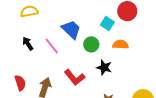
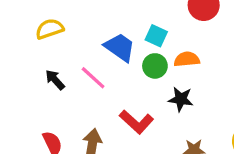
cyan square: (107, 23) -> (156, 36), moved
orange semicircle: (121, 44) -> (187, 59), moved

